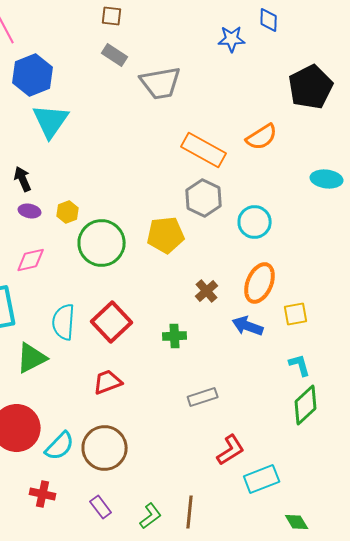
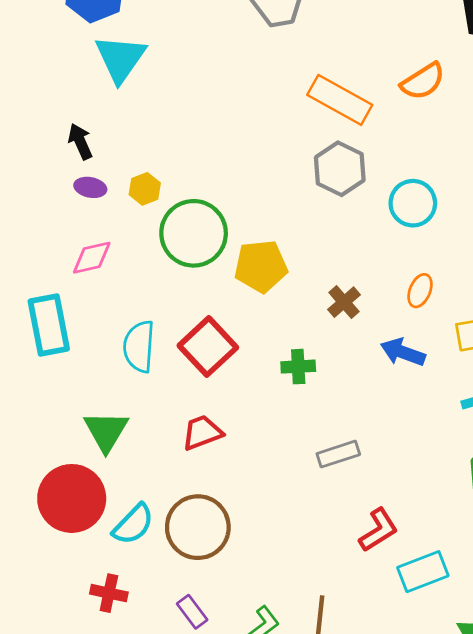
yellow pentagon: (166, 235) -> (261, 266), moved
orange ellipse: (260, 283) -> (420, 291), size x0.6
green triangle: (32, 358) -> (106, 431), moved, turned -32

